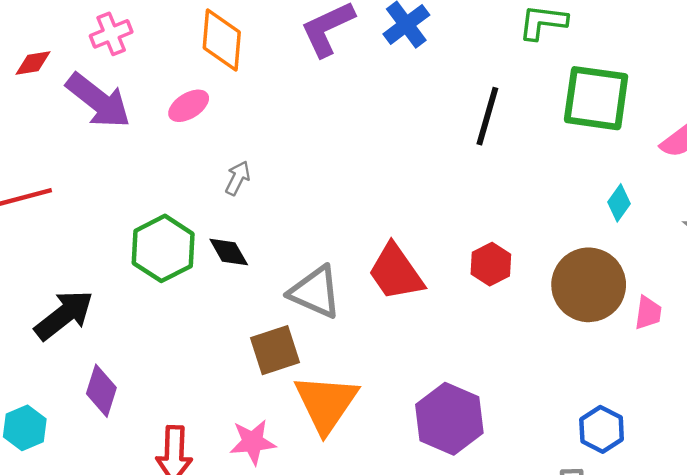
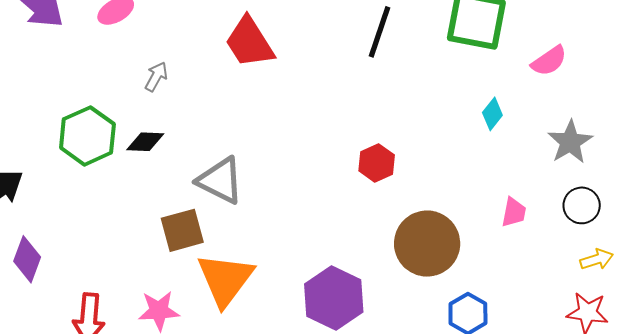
black diamond: (229, 252) -> (145, 142), turned -60
red trapezoid: (396, 272) -> (249, 42), moved
brown circle: (589, 285) -> (427, 244), moved

